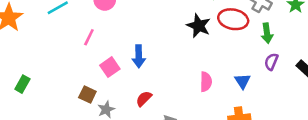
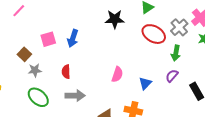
black star: (199, 26) -> (115, 19), moved, turned 30
pink line: (89, 37) -> (19, 11), moved
red semicircle: (144, 99) -> (66, 72), turned -64

